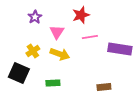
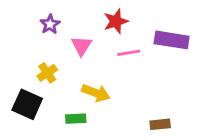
purple rectangle: (120, 49) -> (172, 40), moved
yellow arrow: (60, 54) -> (96, 93), moved
brown rectangle: (104, 87) -> (160, 124), moved

